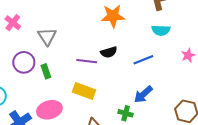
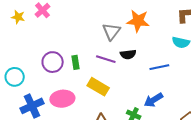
gray triangle: (47, 36) -> (111, 31), moved
purple circle: (24, 62) -> (53, 62), moved
green rectangle: (46, 71) -> (76, 62), moved

